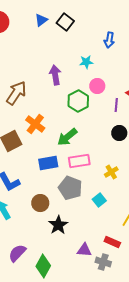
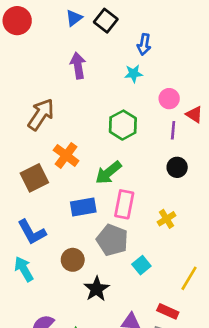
blue arrow: (109, 40) -> (144, 44), moved
purple arrow: (55, 75) -> (78, 66), moved
pink circle: (97, 86) -> (169, 99), moved
pink rectangle: (79, 161) -> (124, 204), turned -70
cyan square: (99, 200) -> (141, 265), moved

